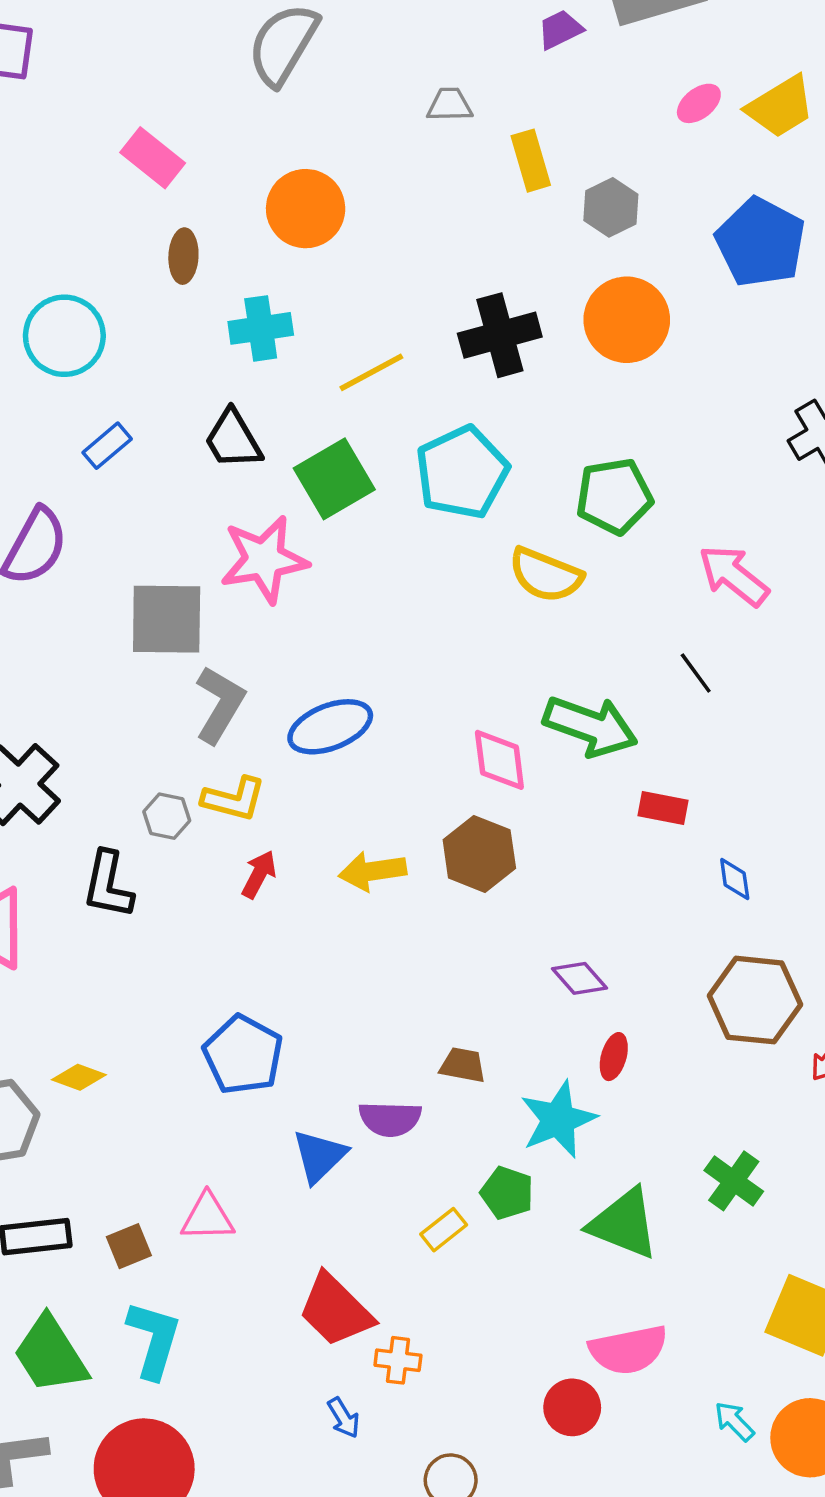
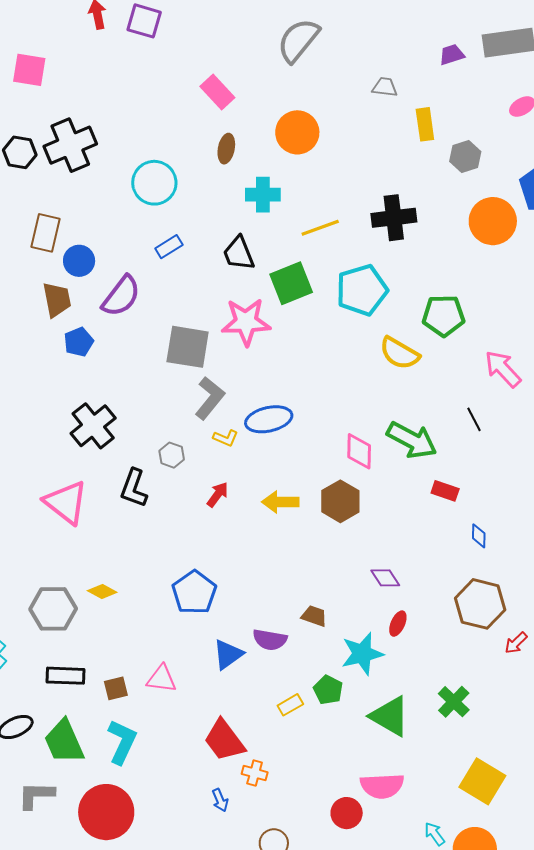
orange circle: (627, 320) -> (493, 221), moved
yellow L-shape: (234, 799) -> (226, 438), moved, size x0.7

